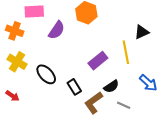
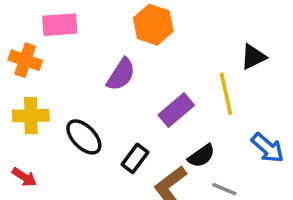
purple semicircle: (57, 30) -> (121, 74), moved
yellow cross: (17, 62) -> (31, 116), turned -30
black rectangle: (74, 87) -> (135, 158), turned 70

